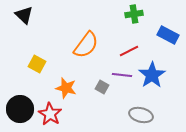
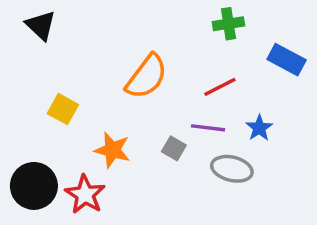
blue star: (152, 75) -> (259, 128), size x0.6
gray ellipse: (141, 115) -> (232, 169), moved

